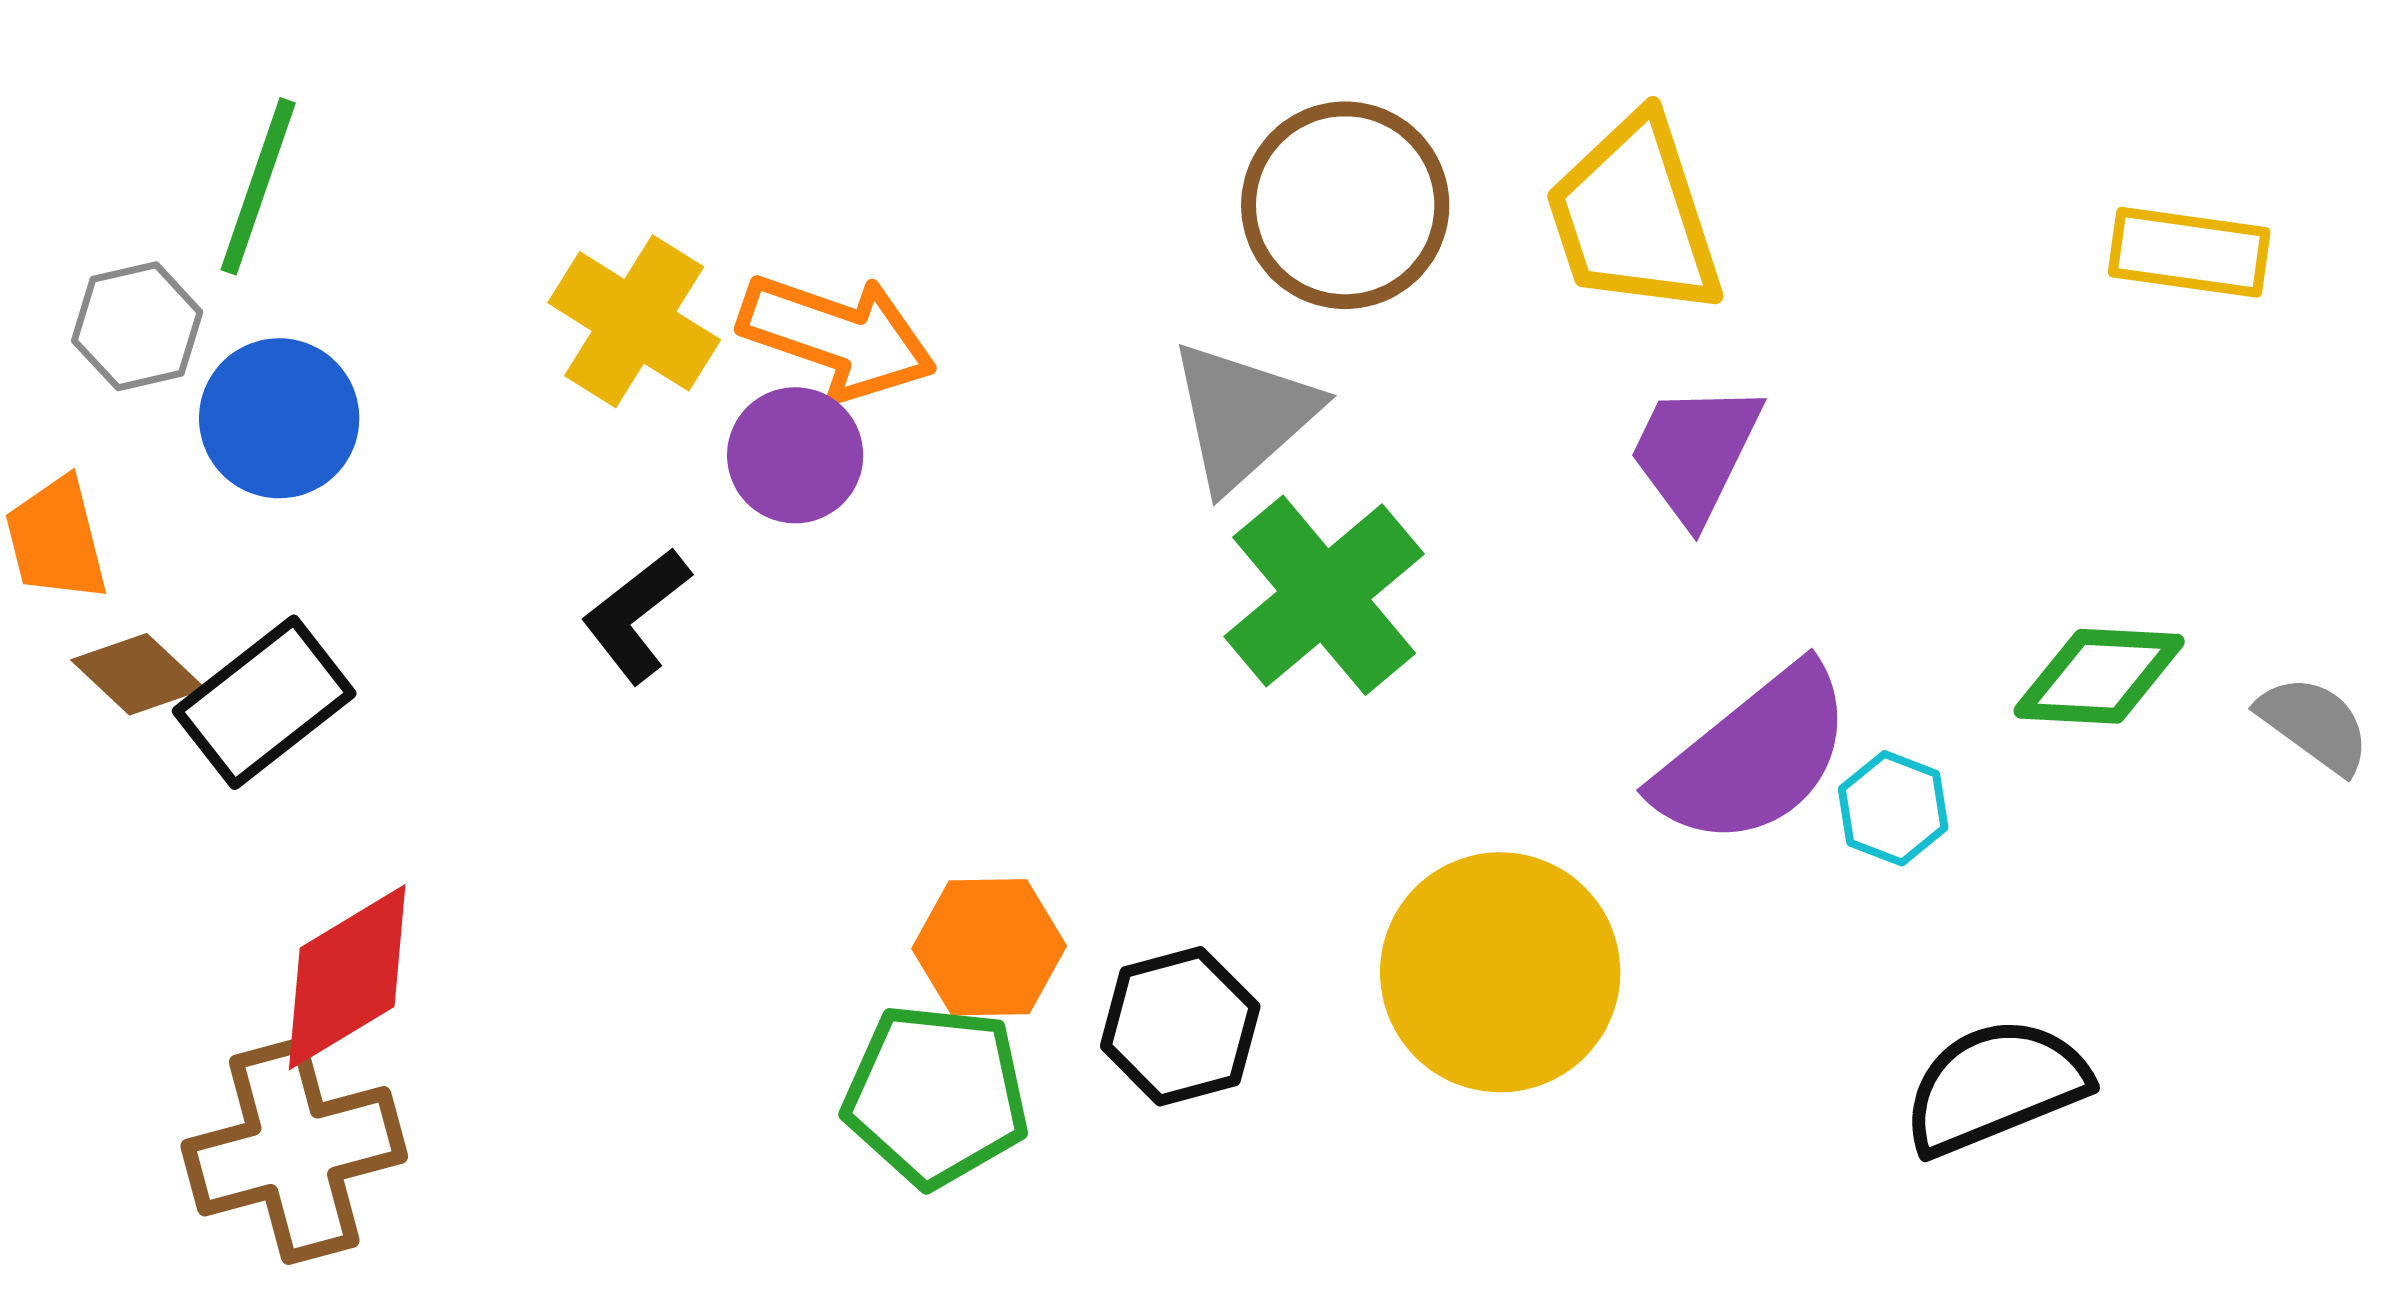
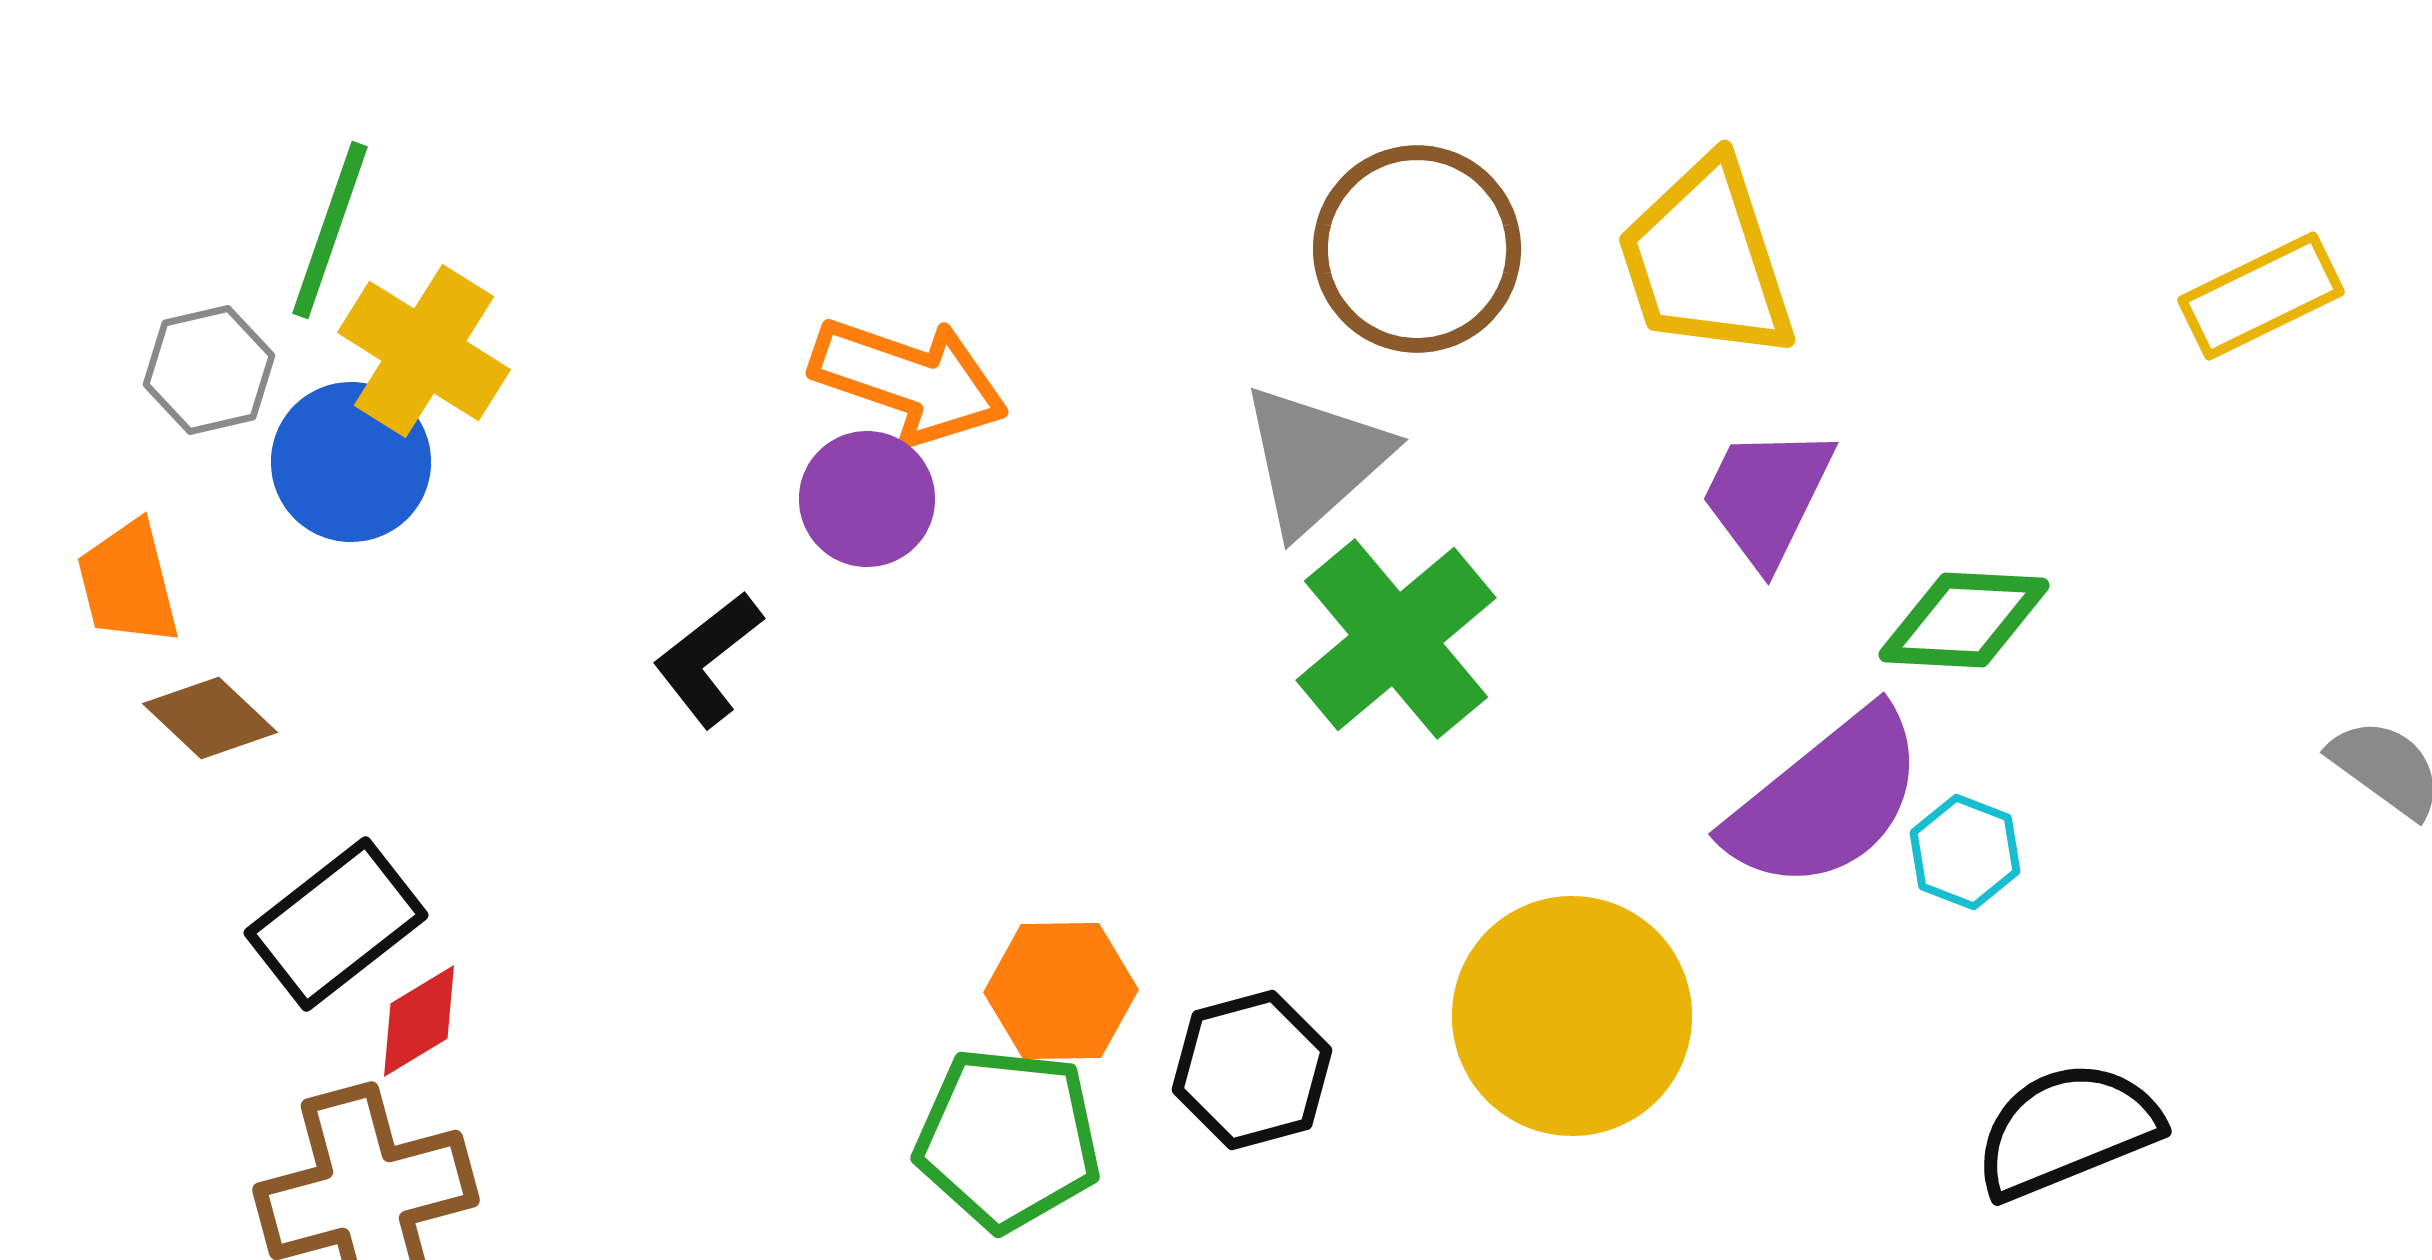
yellow rectangle: (2189, 252) -> (2261, 296), turned -34
yellow cross: (634, 321) -> (424, 351), moved
green diamond: (2099, 676) -> (1964, 620), moved
black rectangle: (264, 702) -> (336, 924), moved
red diamond: (347, 977) -> (419, 1021), size x0.6

